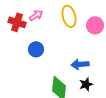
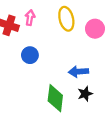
pink arrow: (36, 15) -> (30, 18), turned -48

